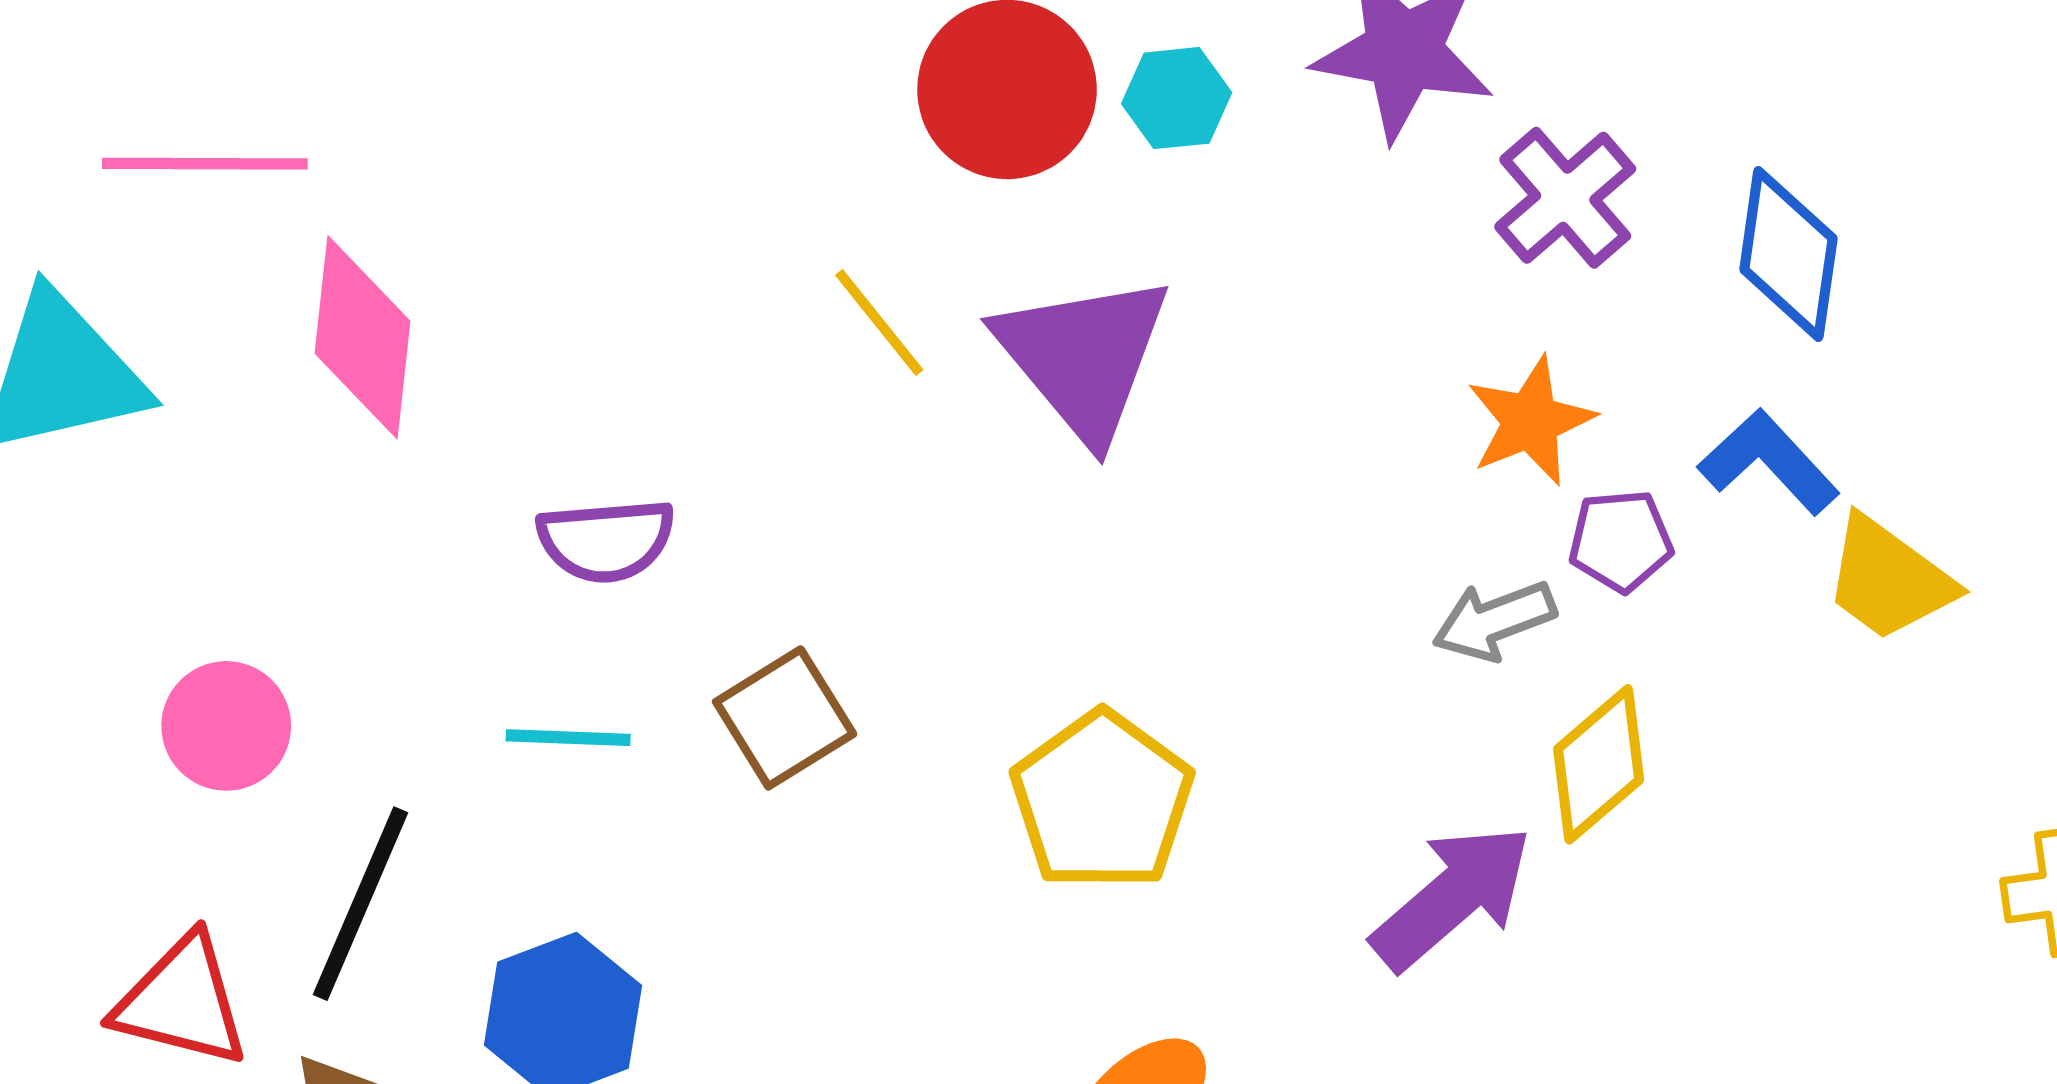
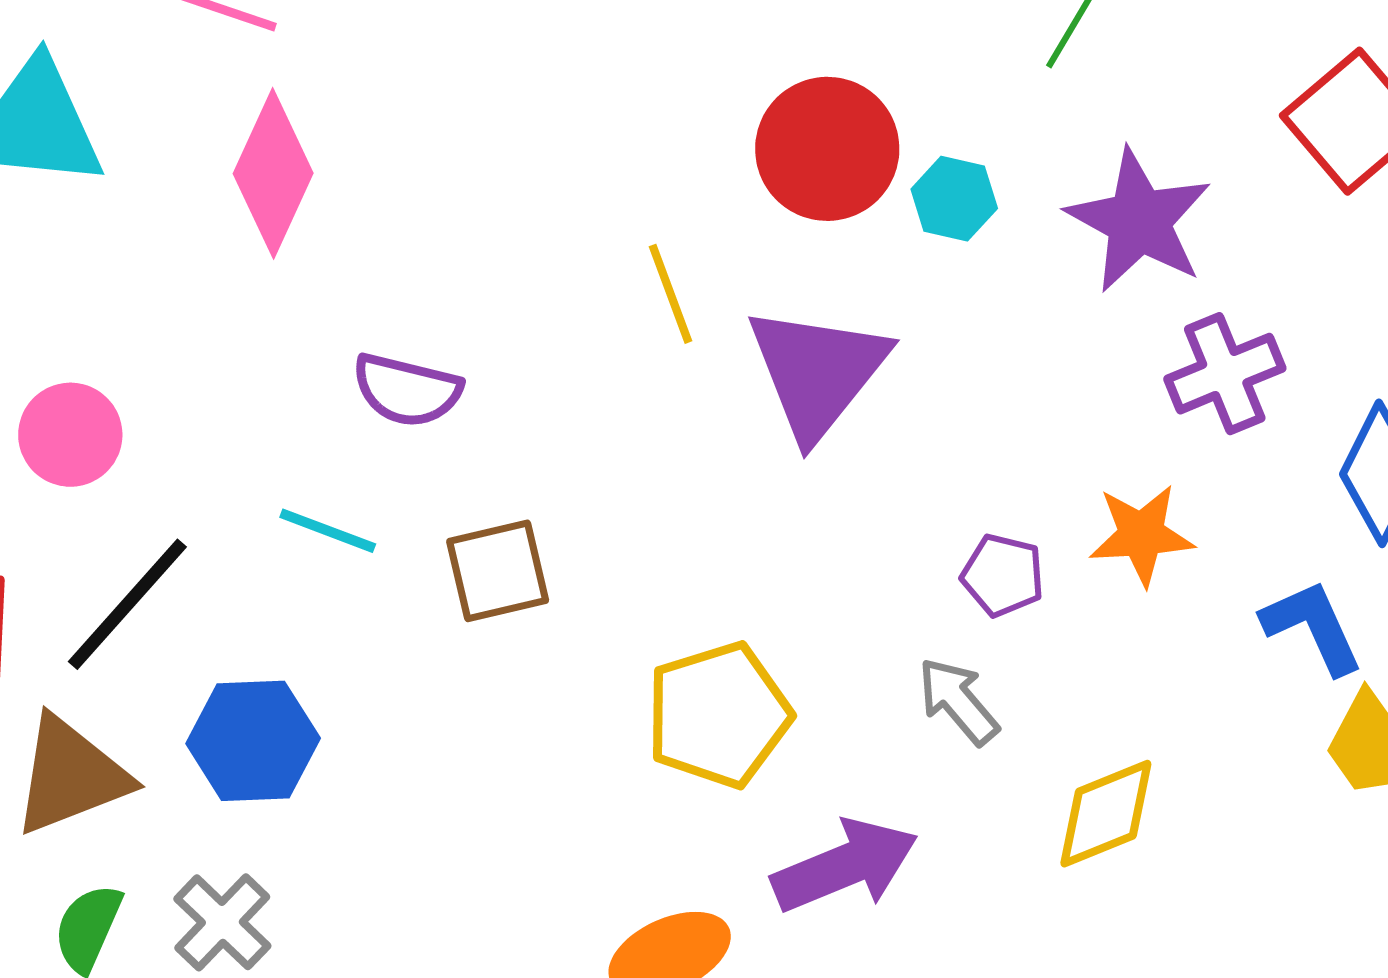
purple pentagon: (1621, 541) -> (1003, 575), moved
gray arrow: (1494, 621) -> (958, 701), moved, turned 52
purple arrow: (1452, 897) -> (845, 866), moved

